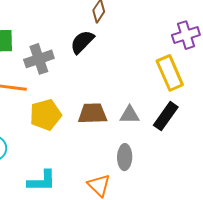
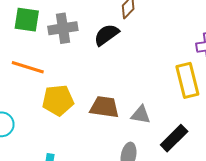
gray cross: (39, 59) -> (63, 28), moved
black rectangle: (166, 116) -> (174, 138), moved

